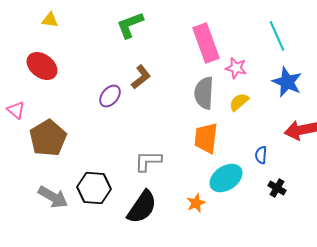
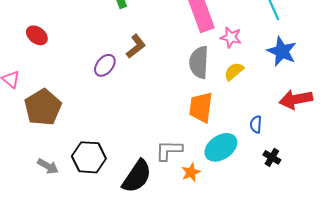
red ellipse: (42, 66) -> (37, 35), size x0.7
gray L-shape: (148, 161) -> (169, 150), moved
gray arrow: (53, 197) -> (48, 166), size x0.7

